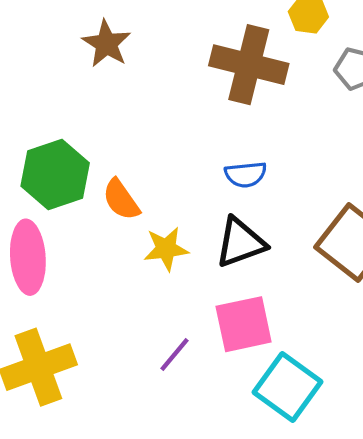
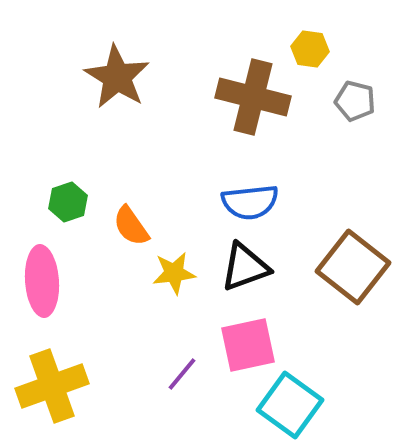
brown star: (106, 44) -> (117, 77), size x1.4
green hexagon: (55, 174) -> (68, 202), size x0.6
blue semicircle: (246, 174) -> (250, 202), size x1.4

